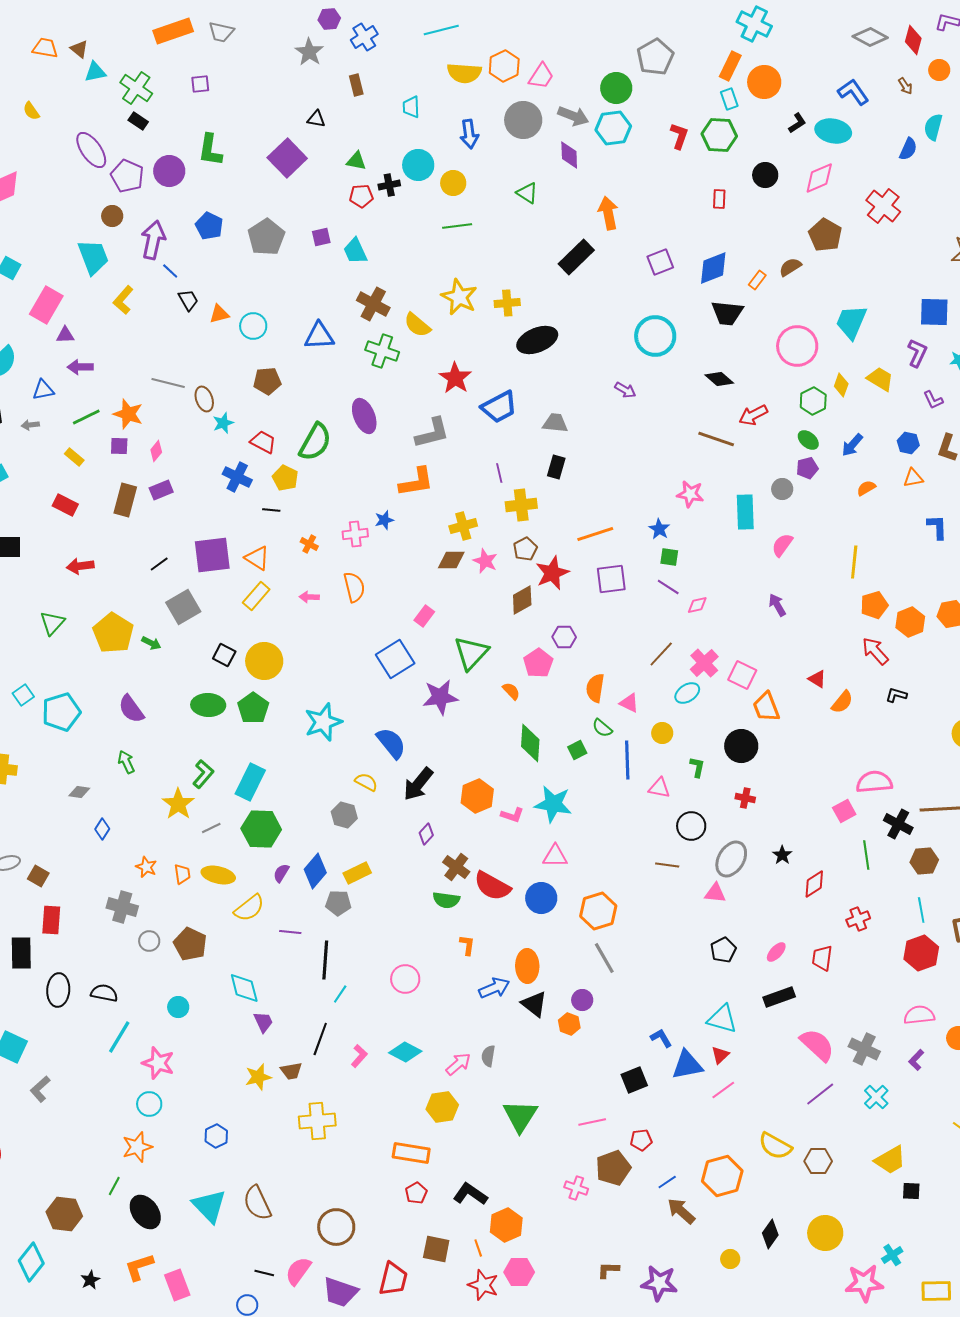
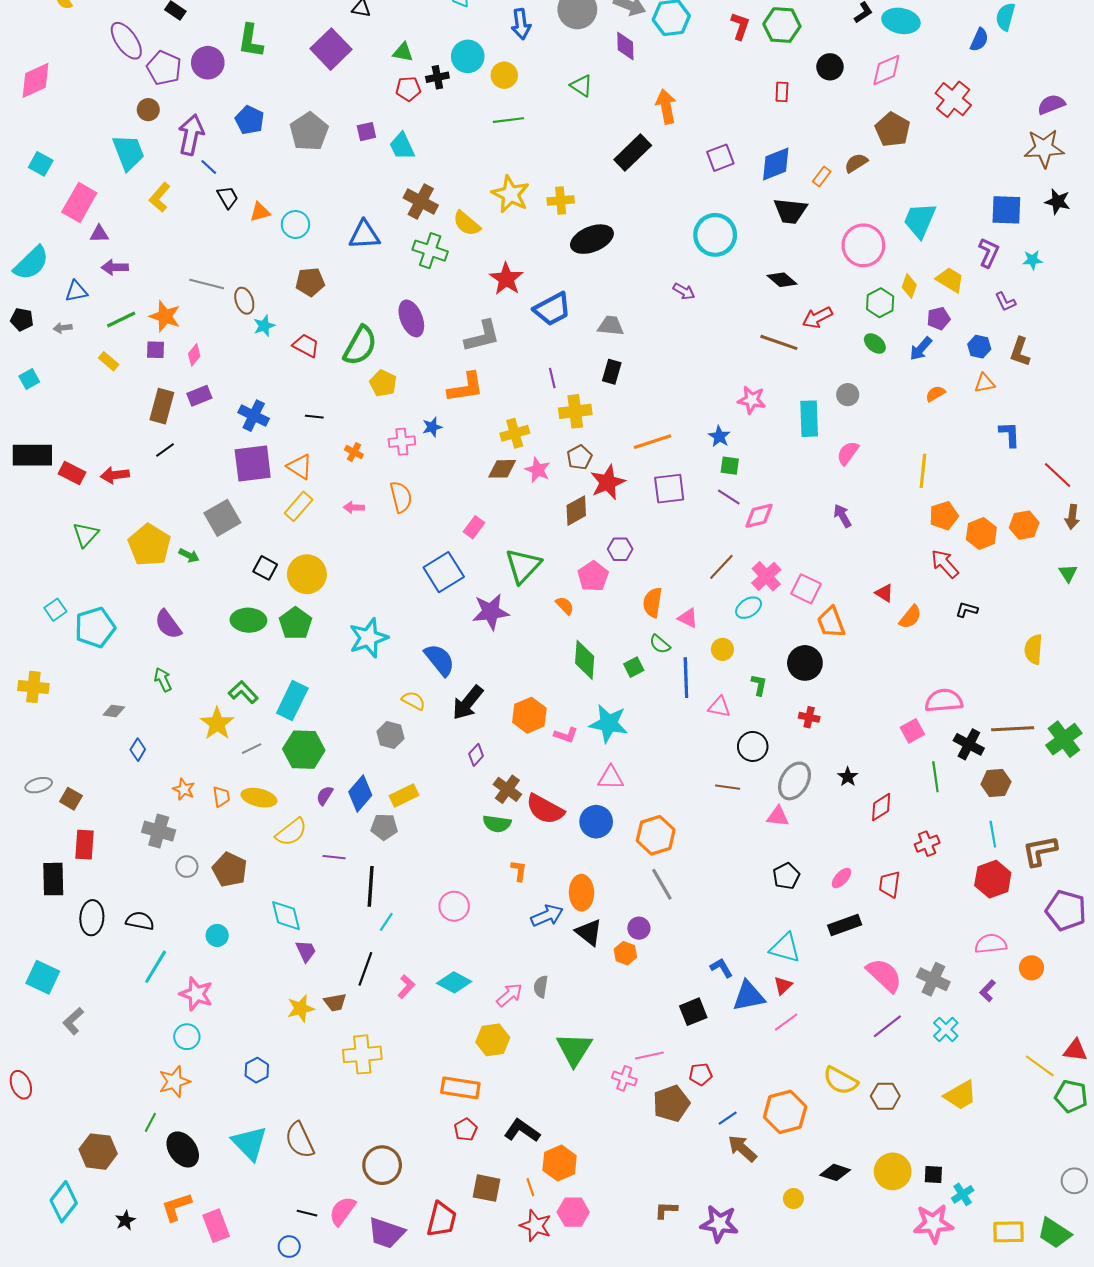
purple pentagon: (807, 468) -> (939, 318), moved
blue cross: (237, 477) -> (254, 416), moved
yellow pentagon: (285, 478) -> (383, 383), moved
red rectangle: (65, 505) -> (72, 473), moved
black line: (159, 564) -> (165, 450), moved
pink diamond: (697, 605) -> (759, 516), size x1.4
green L-shape: (203, 774) -> (243, 692), turned -84
pink cross: (576, 1188) -> (624, 1078), moved
black square: (911, 1191) -> (933, 1175), moved
black diamond: (770, 1234) -> (835, 1172), turned 72

